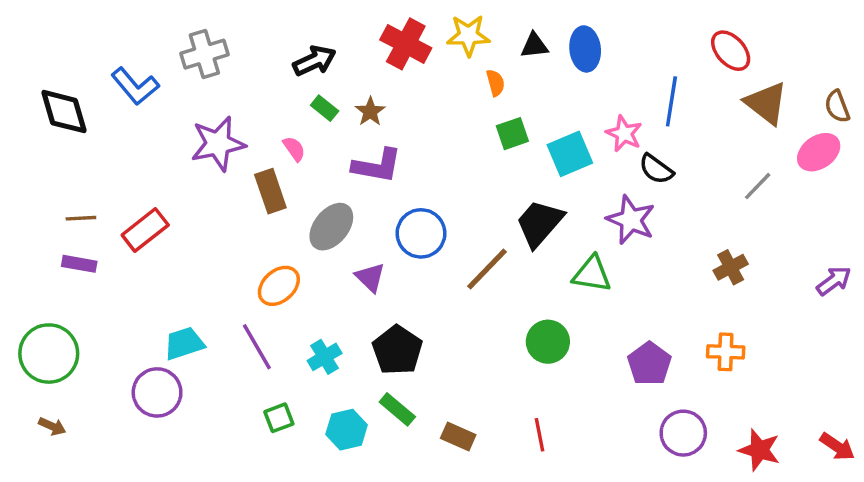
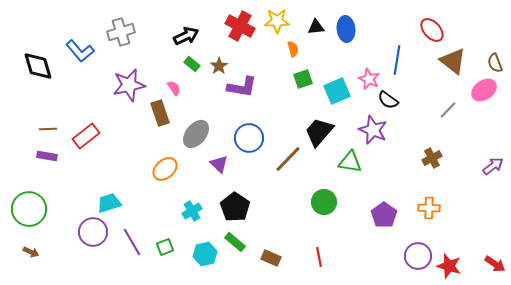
purple L-shape: (377, 166) -> (242, 87), moved
purple line: (257, 347) -> (132, 242), moved
purple circle: (683, 433) -> (418, 256), moved

